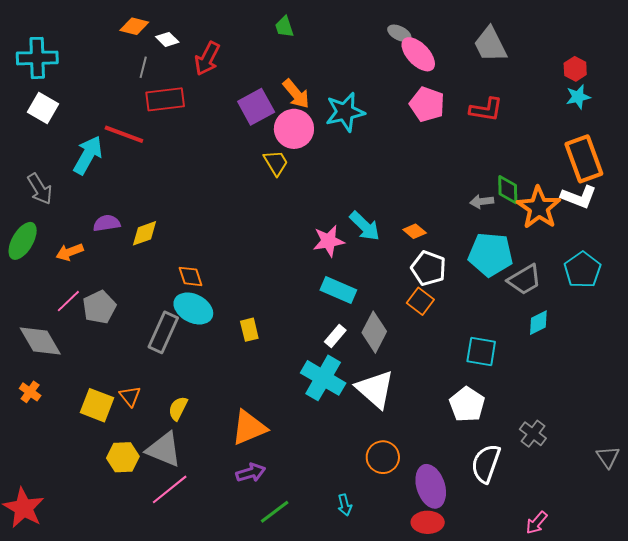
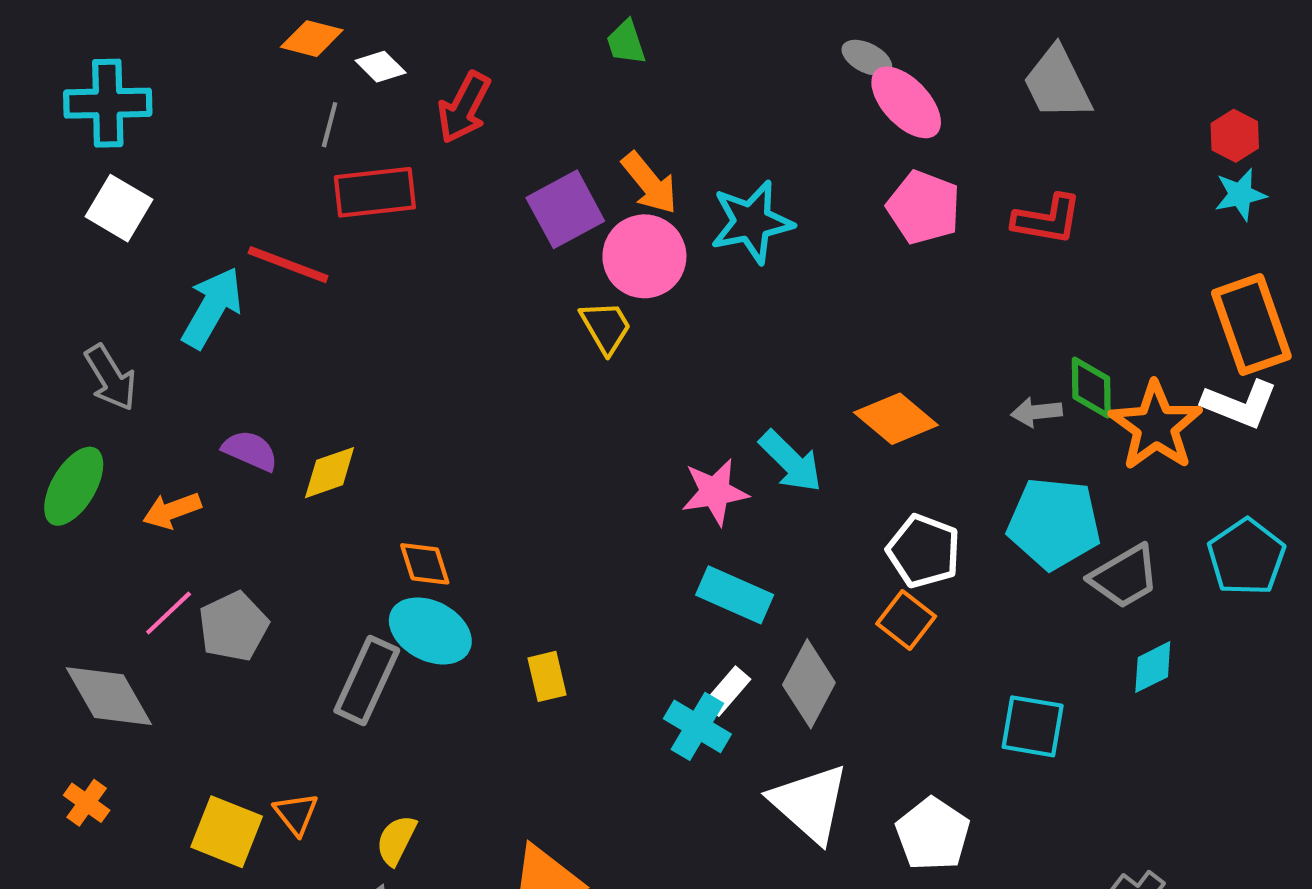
purple semicircle: (107, 223) -> (250, 451), turned 32
orange diamond: (415, 231) -> (896, 419), moved, size x1.6
cyan cross: (323, 378) -> (697, 726), moved, size x0.7
white pentagon: (467, 404) -> (933, 834), moved

